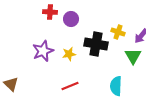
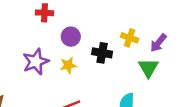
purple circle: (71, 19) -> (71, 37), moved
black cross: (96, 44) -> (102, 53), size x0.7

